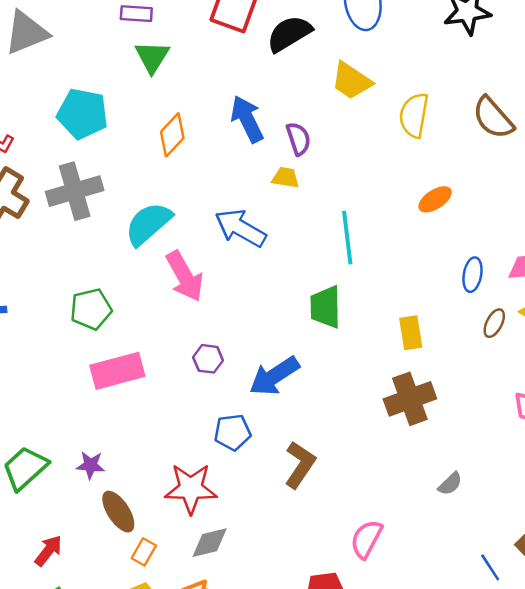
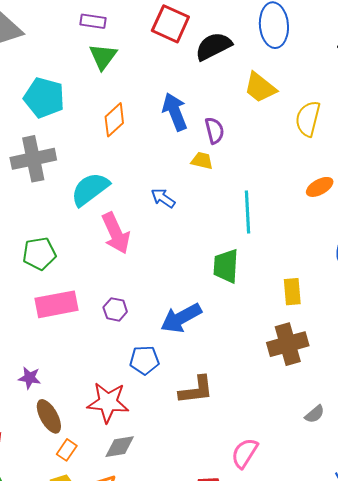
blue arrow: (240, 228) -> (163, 198), size x0.6
purple hexagon: (208, 359) -> (115, 309), moved
brown L-shape: (300, 465) -> (196, 390), turned 45

